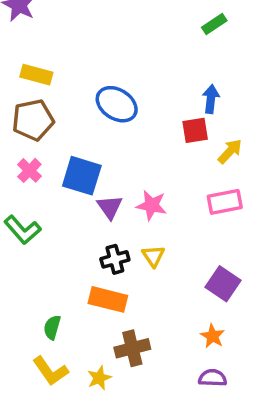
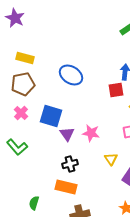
yellow triangle: (153, 256) -> (111, 159), moved

